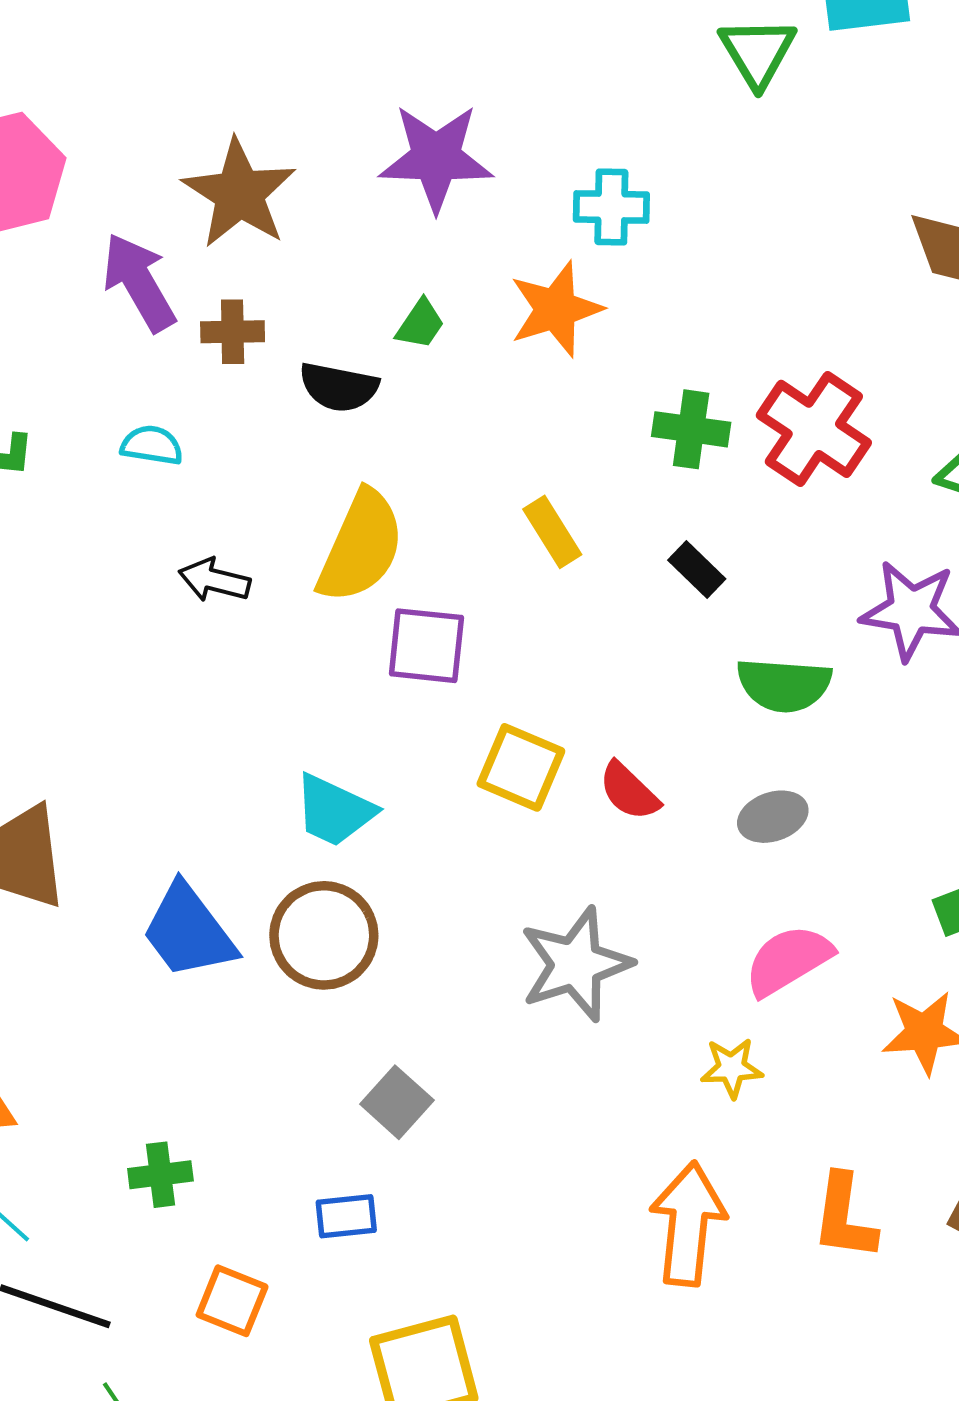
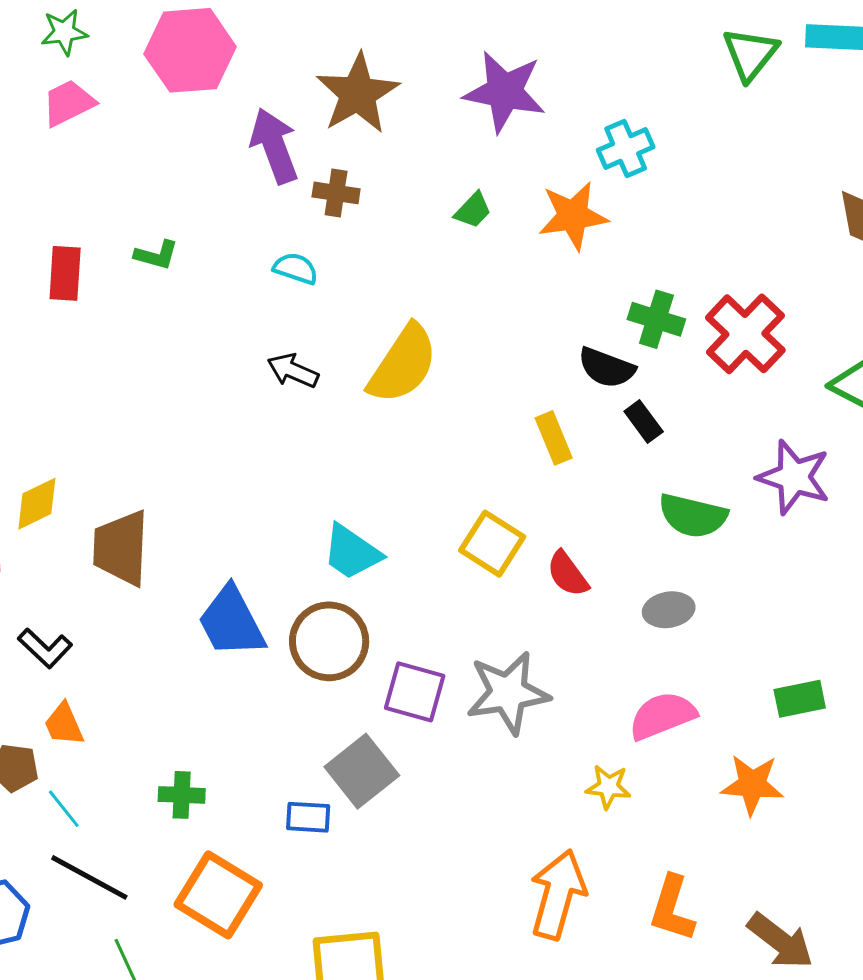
cyan cross: (611, 207) -> (626, 149), turned -34
black semicircle: (339, 387) -> (607, 368), moved
cyan semicircle: (152, 445) -> (296, 268), moved
yellow rectangle: (552, 532) -> (554, 438), moved
purple square: (426, 646) -> (415, 692), moved
gray square: (397, 1102) -> (362, 771), size x1.4
blue rectangle: (346, 1216) -> (308, 817), moved
orange square: (232, 1301) -> (218, 895), size x1.6

